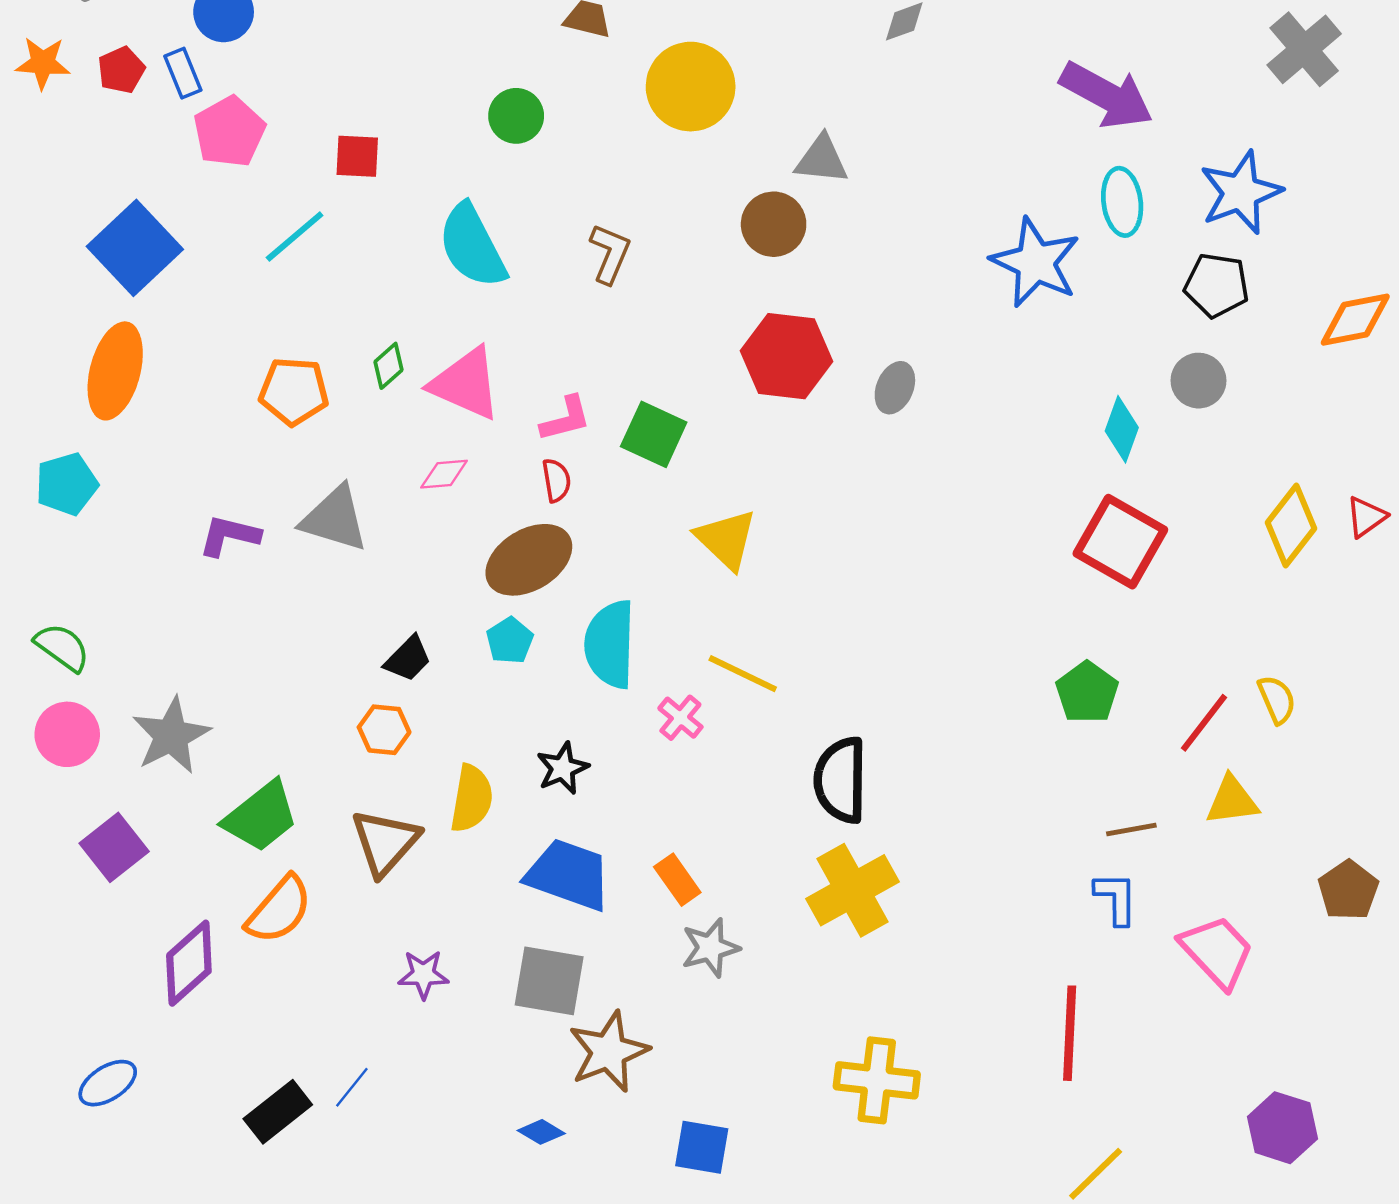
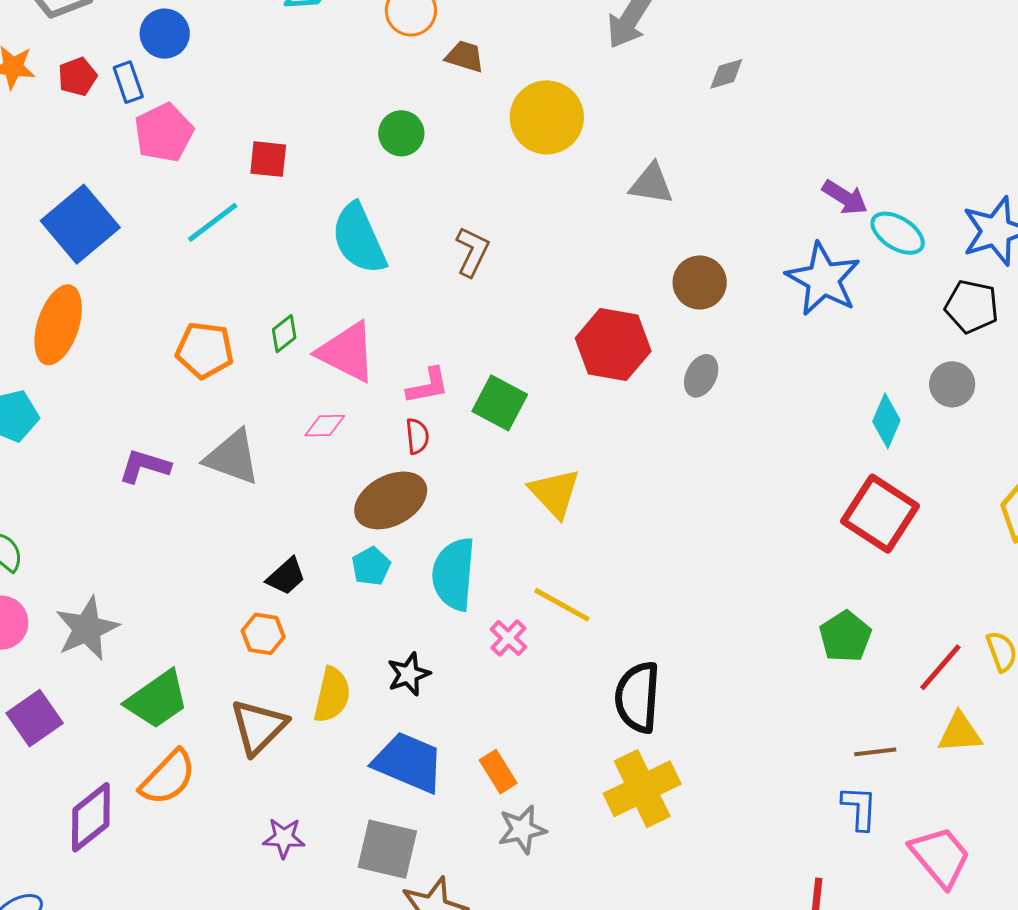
purple arrow: (1106, 95) -> (845, 197), moved, size x0.6
cyan ellipse: (1122, 202) -> (898, 233), turned -54
brown circle: (774, 224) -> (700, 282), moved

